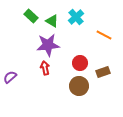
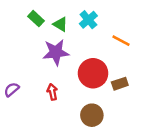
red circle: (80, 63) -> (93, 73), size x1.6
red arrow: (45, 68) -> (52, 92), moved
brown circle: (79, 86) -> (92, 115), moved

